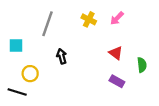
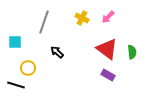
red triangle: (116, 53) -> (107, 49), size x1.6
black arrow: (62, 56) -> (57, 52), turned -32
green semicircle: (142, 65) -> (132, 52), moved

